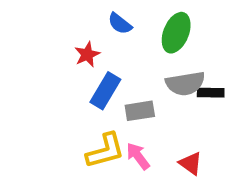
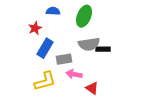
blue semicircle: (120, 24) -> (53, 11), turned 144
pink arrow: (138, 156) -> (74, 74), moved, turned -42

